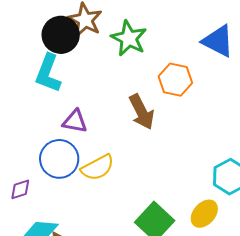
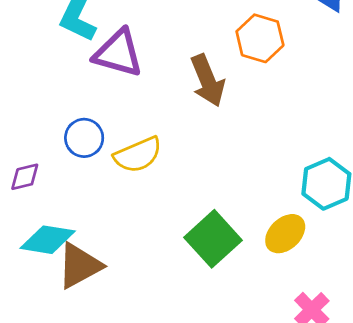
purple triangle: (75, 121) -> (118, 53), moved, size x1.4
blue circle: (59, 159) -> (84, 138), size x0.7

